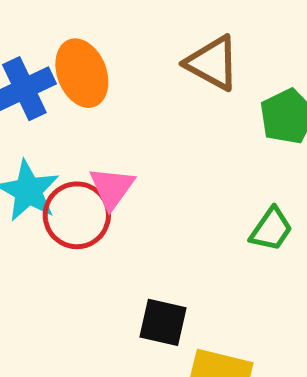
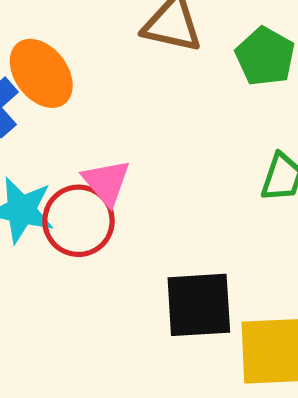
black square: (163, 322) -> (199, 305), size x1.4

